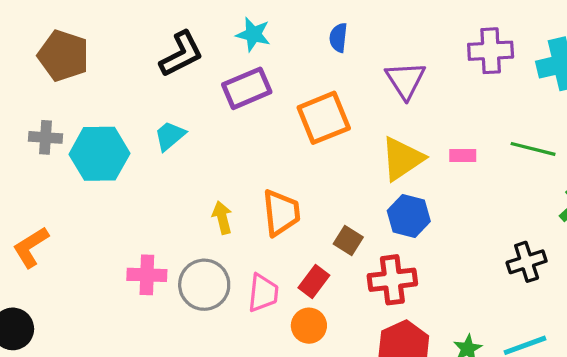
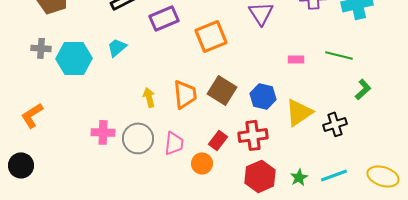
yellow triangle: (402, 159) -> (299, 112), moved
brown square: (348, 241) -> (222, 90), moved, size x1.6
red rectangle: (314, 281) -> (218, 140), moved

